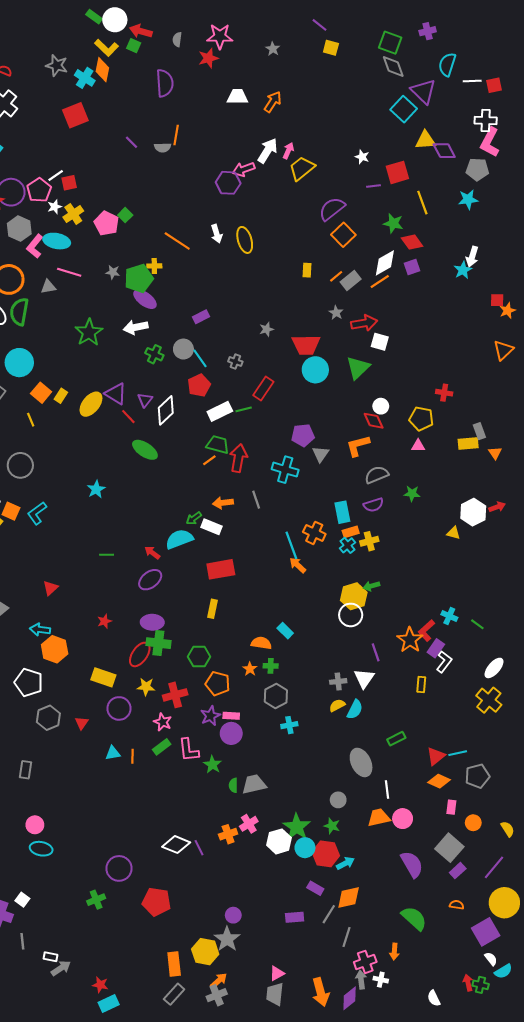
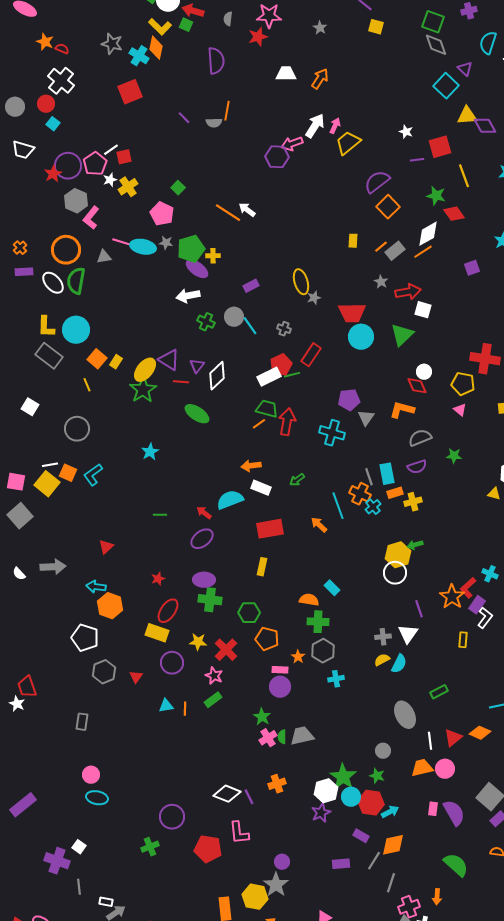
purple triangle: (423, 91) -> (465, 69), size x0.6
pink pentagon: (107, 223) -> (162, 214), moved
white arrow: (217, 234) -> (247, 210), moved, turned 144
yellow ellipse: (245, 240) -> (301, 282), moved
cyan ellipse: (57, 241) -> (143, 247), moved
yellow cross: (154, 266) -> (213, 256), moved
purple square: (412, 267) -> (472, 268), moved
green star: (89, 332) -> (143, 390), moved
red pentagon: (199, 385) -> (281, 365), moved
red cross: (444, 393) -> (485, 359), size x1.8
red line: (128, 417) -> (181, 382), turned -42
orange L-shape: (358, 446) -> (402, 410), turned 30
pink triangle: (418, 446) -> (460, 410), turned 40
gray line: (256, 500) -> (369, 477), moved
orange arrow: (223, 503) -> (251, 466), moved
green arrow: (194, 518) -> (297, 480), moved
cyan cross: (348, 545) -> (373, 507), moved
orange arrow: (298, 565) -> (319, 525), moved
red ellipse: (140, 654) -> (168, 611), moved
green cross: (271, 666) -> (318, 622), size x1.5
orange star: (250, 669) -> (298, 657), moved
red cross: (175, 695) -> (226, 650), turned -30
purple star: (210, 716) -> (321, 813), moved
pink L-shape: (189, 750) -> (239, 833), moved
red triangle: (436, 756) -> (453, 738), moved
pink rectangle: (451, 807) -> (433, 809), moved
pink cross: (249, 824) -> (268, 738), moved

